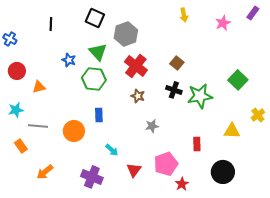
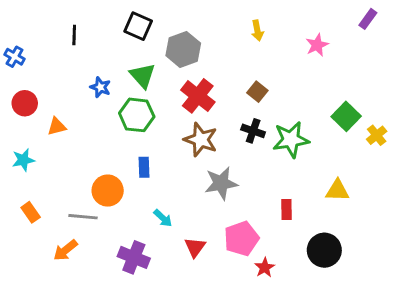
yellow arrow: (184, 15) -> (257, 31), moved
pink star: (223, 23) -> (317, 45), moved
brown star: (138, 96) -> (201, 140), size x1.6
yellow cross: (258, 115) -> (377, 135), moved
gray line: (38, 126) -> (83, 217), moved
gray star: (152, 126) -> (221, 183), size x1.6

